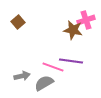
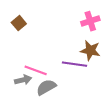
brown star: (73, 30) -> (90, 50), moved
pink line: (53, 67) -> (36, 70), moved

